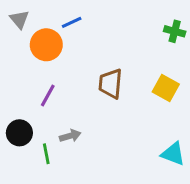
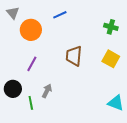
blue line: (72, 22) -> (60, 15), moved
green cross: (175, 31) -> (111, 27), moved
gray arrow: (70, 136) -> (47, 91), turned -48

